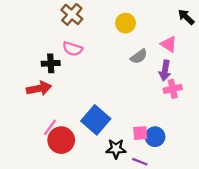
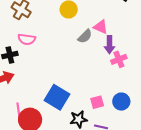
pink triangle: (169, 44) -> (101, 27), moved
pink line: (50, 127) -> (18, 110), turned -35
blue circle: (155, 137) -> (121, 102), moved

